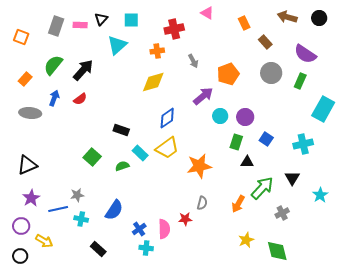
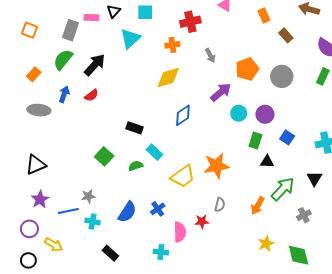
gray rectangle: (56, 26) -> (70, 30), moved
gray circle: (271, 73) -> (282, 76), moved
yellow trapezoid: (167, 148) -> (183, 176), moved
blue cross: (139, 229) -> (158, 209), moved

